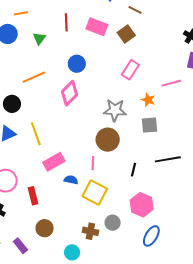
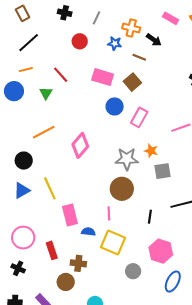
red line: (66, 22) -> (61, 75), moved, turned -36
blue circle: (77, 64) -> (115, 106), moved
orange star: (148, 100) -> (151, 151), moved
pink rectangle: (54, 162) -> (70, 215), turned -70
brown cross: (90, 231) -> (78, 263), moved

